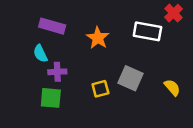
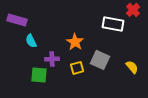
purple rectangle: (52, 26) -> (17, 20), moved
orange star: (98, 38) -> (75, 42), moved
purple cross: (57, 72) -> (52, 59), moved

